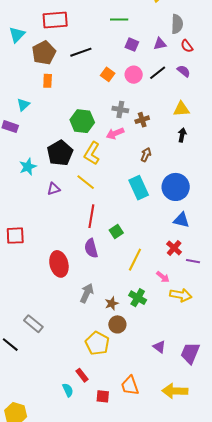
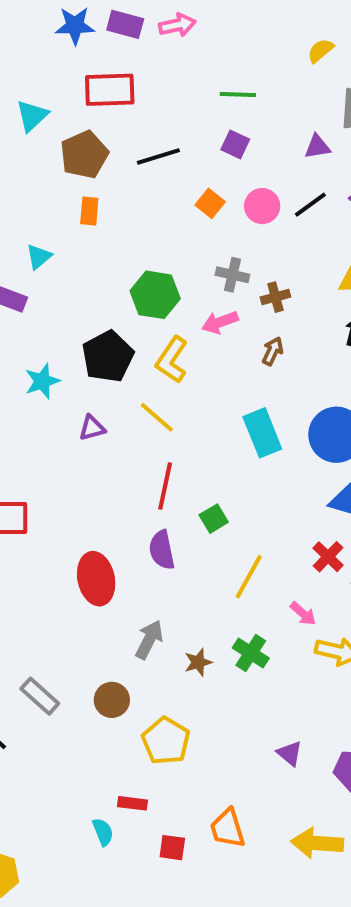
purple square: (132, 45) -> (235, 144), moved
brown arrow: (146, 155) -> (273, 351), moved
brown circle: (117, 324) -> (112, 700), moved
red rectangle: (82, 375) -> (133, 803), turned -48

